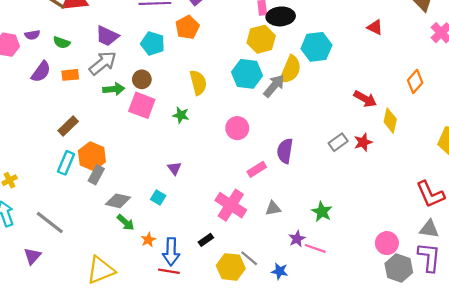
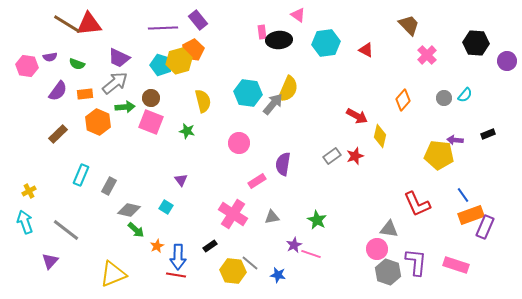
yellow hexagon: (261, 39) -> (179, 61), moved
cyan hexagon: (316, 47) -> (326, 43), moved
brown rectangle: (68, 126) -> (58, 134), moved
orange hexagon: (92, 156) -> (98, 122), moved
gray triangle: (429, 229) -> (389, 229), moved

